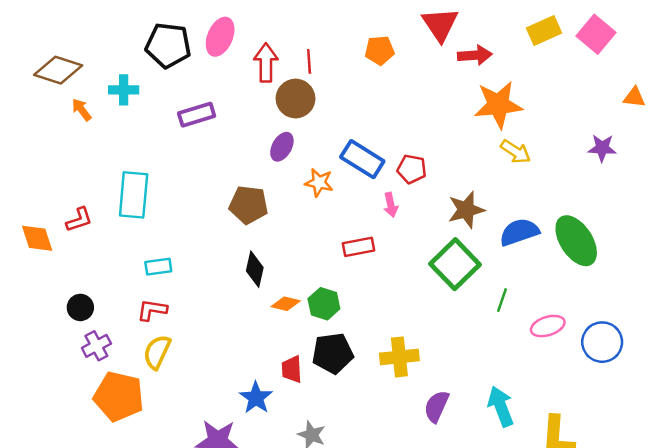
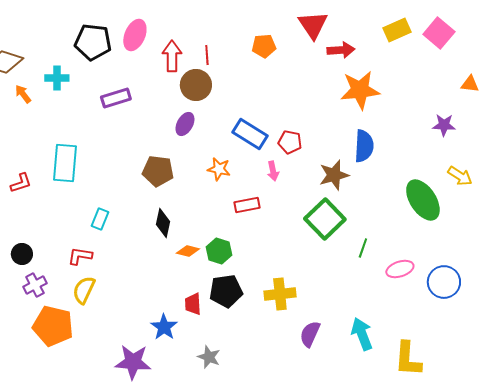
yellow arrow: (516, 152) -> (460, 176), moved
orange star: (319, 183) -> (219, 169), moved
blue semicircle: (519, 232) -> (364, 146), moved, turned 112
cyan rectangle: (158, 267) -> (100, 219), moved, turned -60

